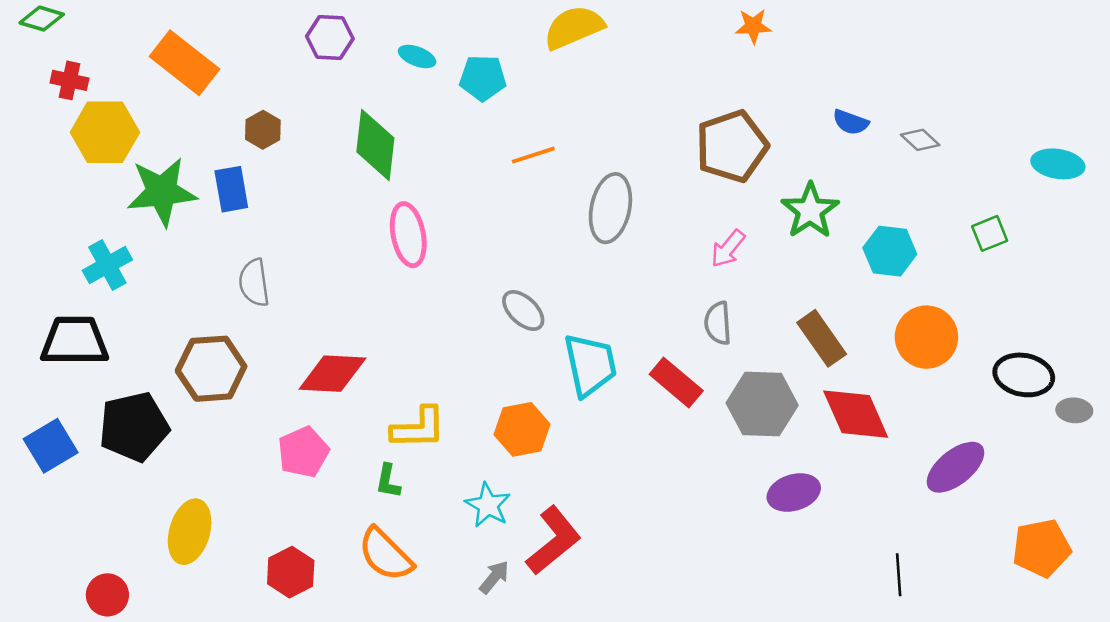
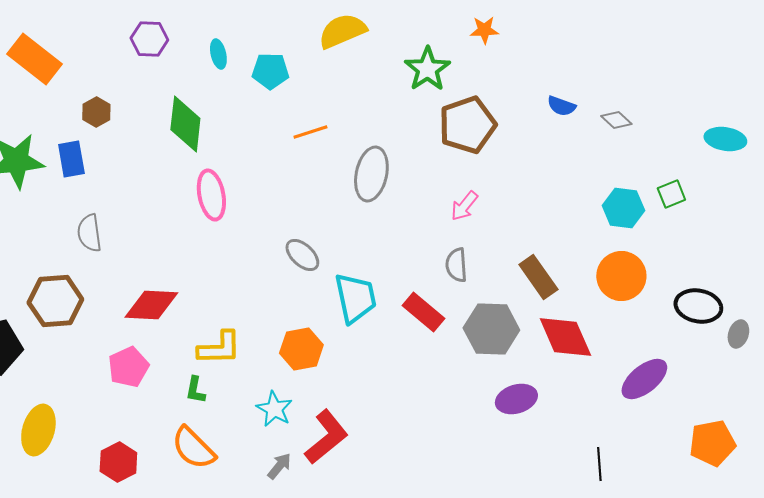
cyan ellipse: (417, 56) -> (218, 54), turned 56
green star: (810, 211) -> (427, 69), moved
cyan hexagon: (890, 251) -> (623, 208), moved
gray ellipse: (1074, 410) -> (738, 334), turned -76

